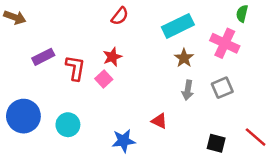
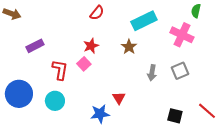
brown star: (184, 58) -> (129, 47), moved
red L-shape: (75, 68) -> (60, 70), moved
red triangle: (159, 121) -> (119, 98), moved, turned 32

